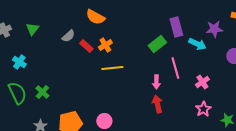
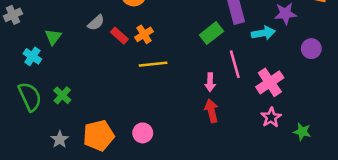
green triangle: (32, 29) -> (53, 37), moved
cyan arrow: (197, 44) -> (263, 33), turned -36
pink cross: (202, 82) -> (270, 82), size x1.5

